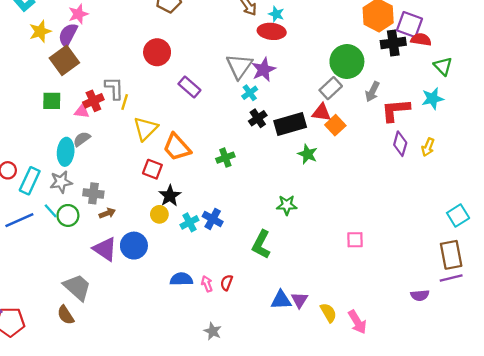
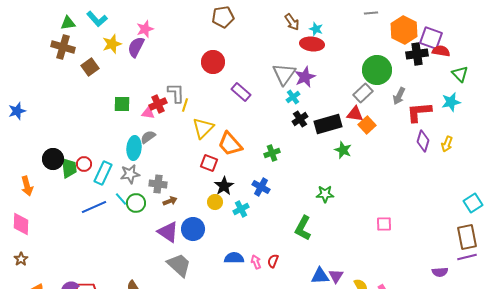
brown square: (64, 60) -> (90, 67), moved, size x0.7
blue cross: (213, 219) -> (261, 187), moved
gray trapezoid: (77, 287) -> (179, 265), moved

